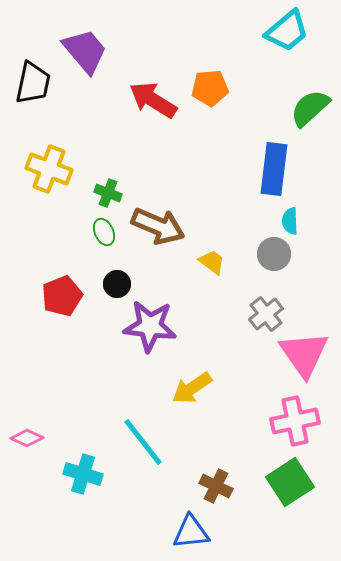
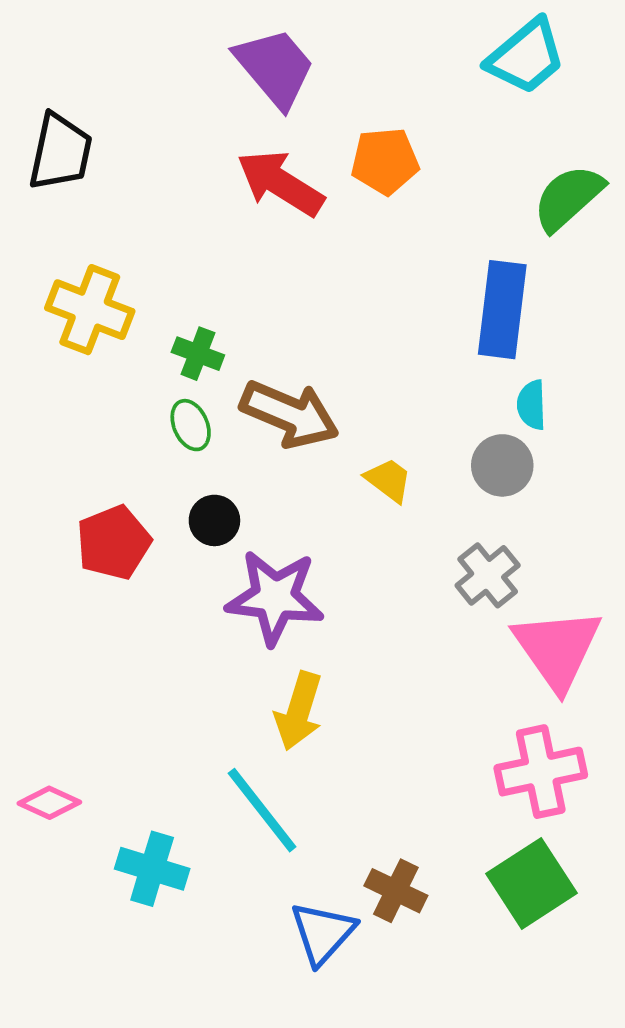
purple trapezoid: (85, 51) -> (275, 68), moved
yellow arrow: (192, 388) -> (299, 711), moved, turned -39
blue triangle: (191, 532) -> (323, 933), moved, turned -42

